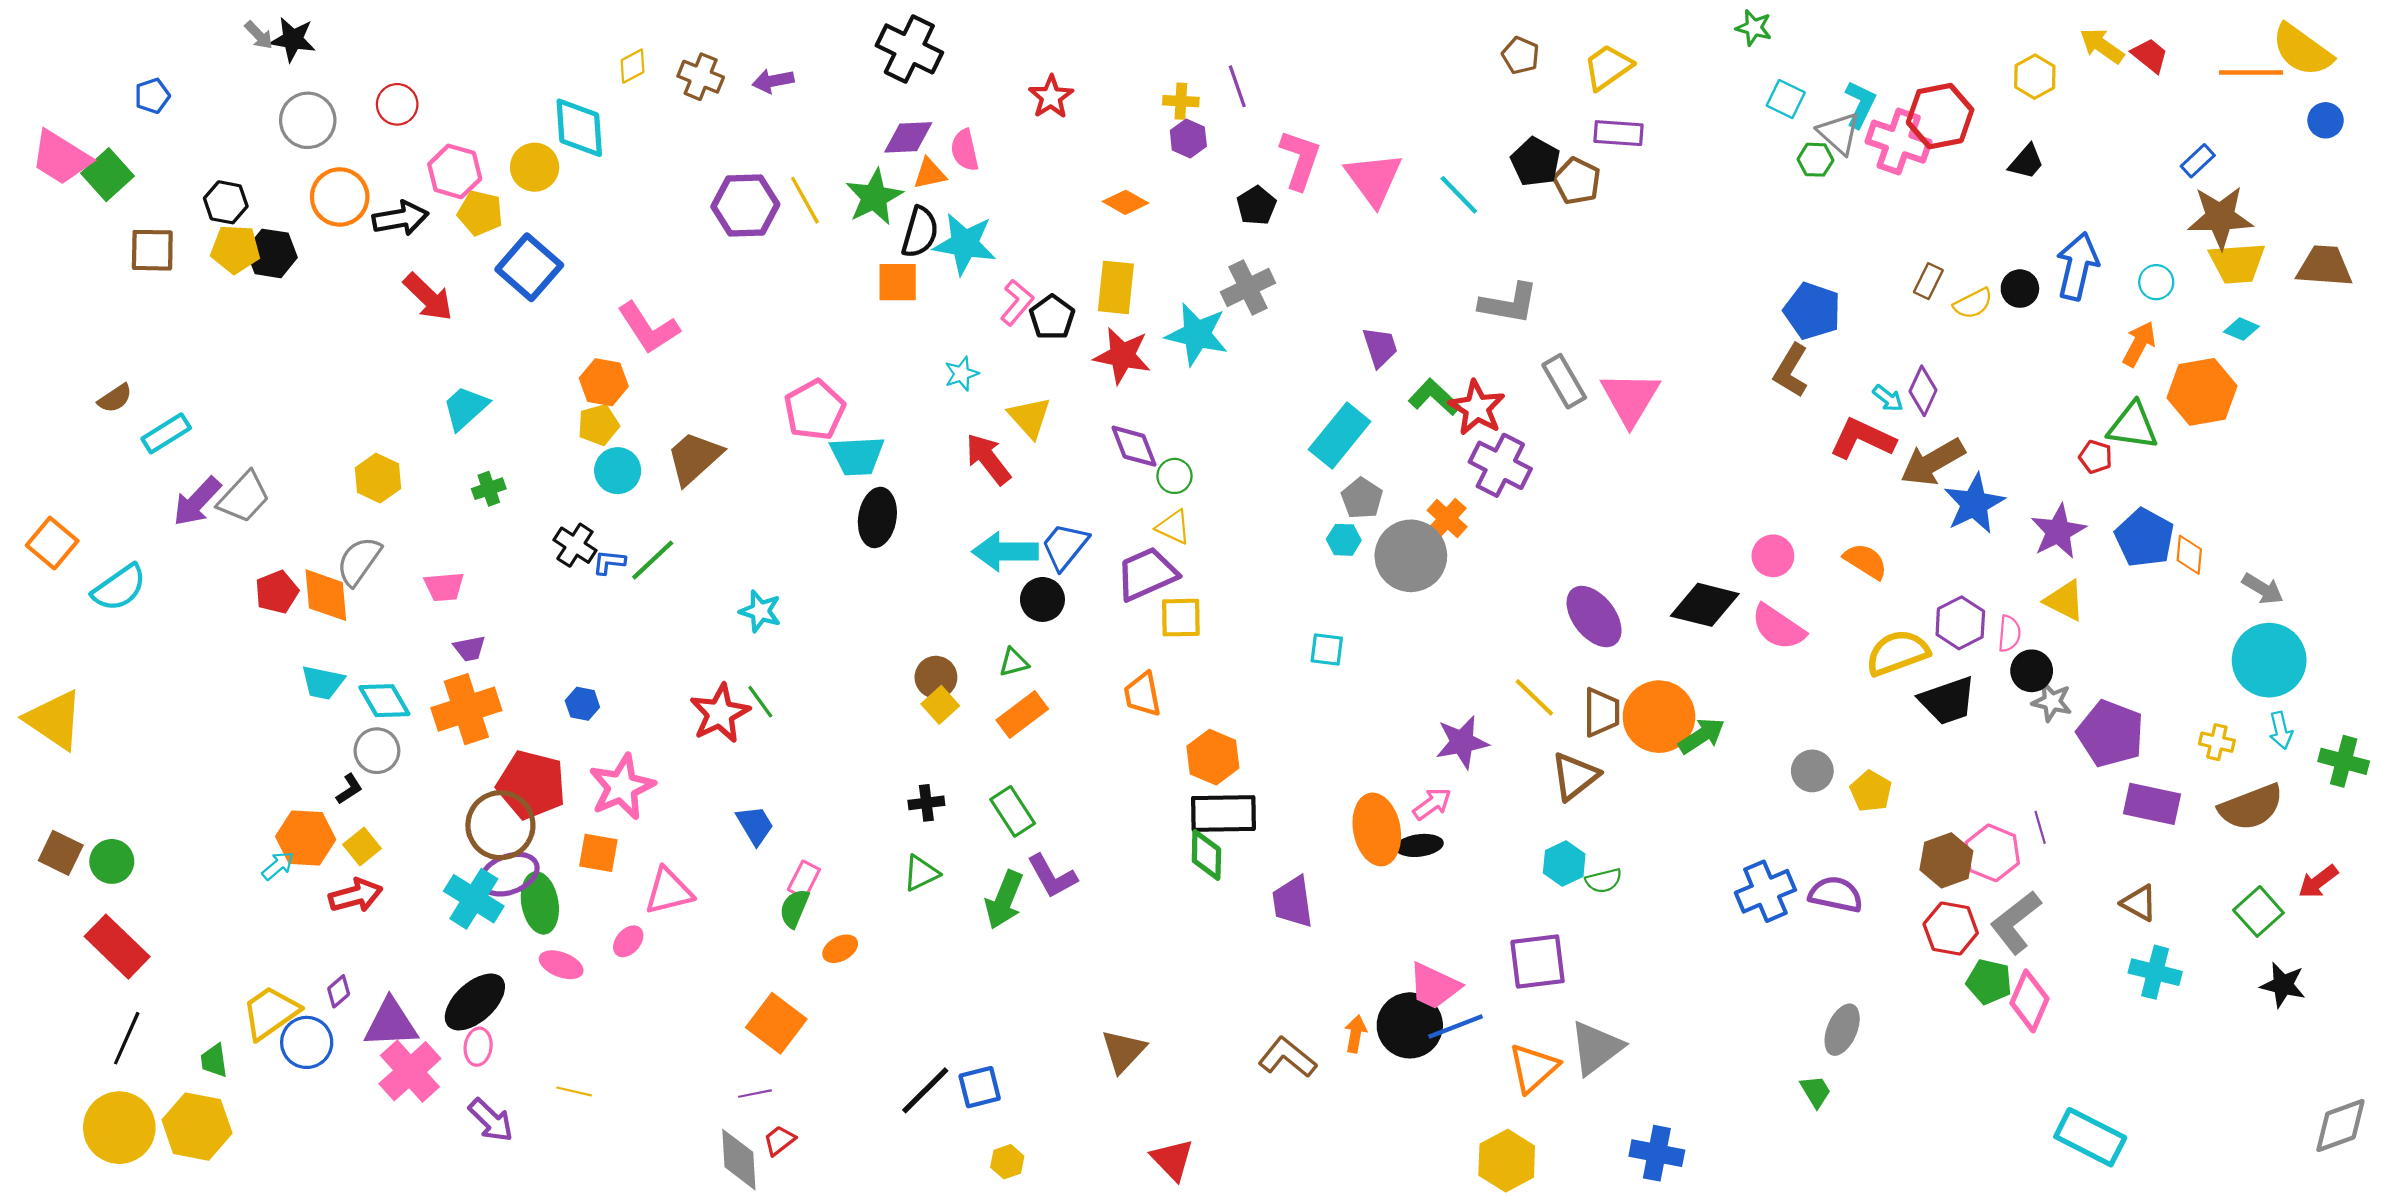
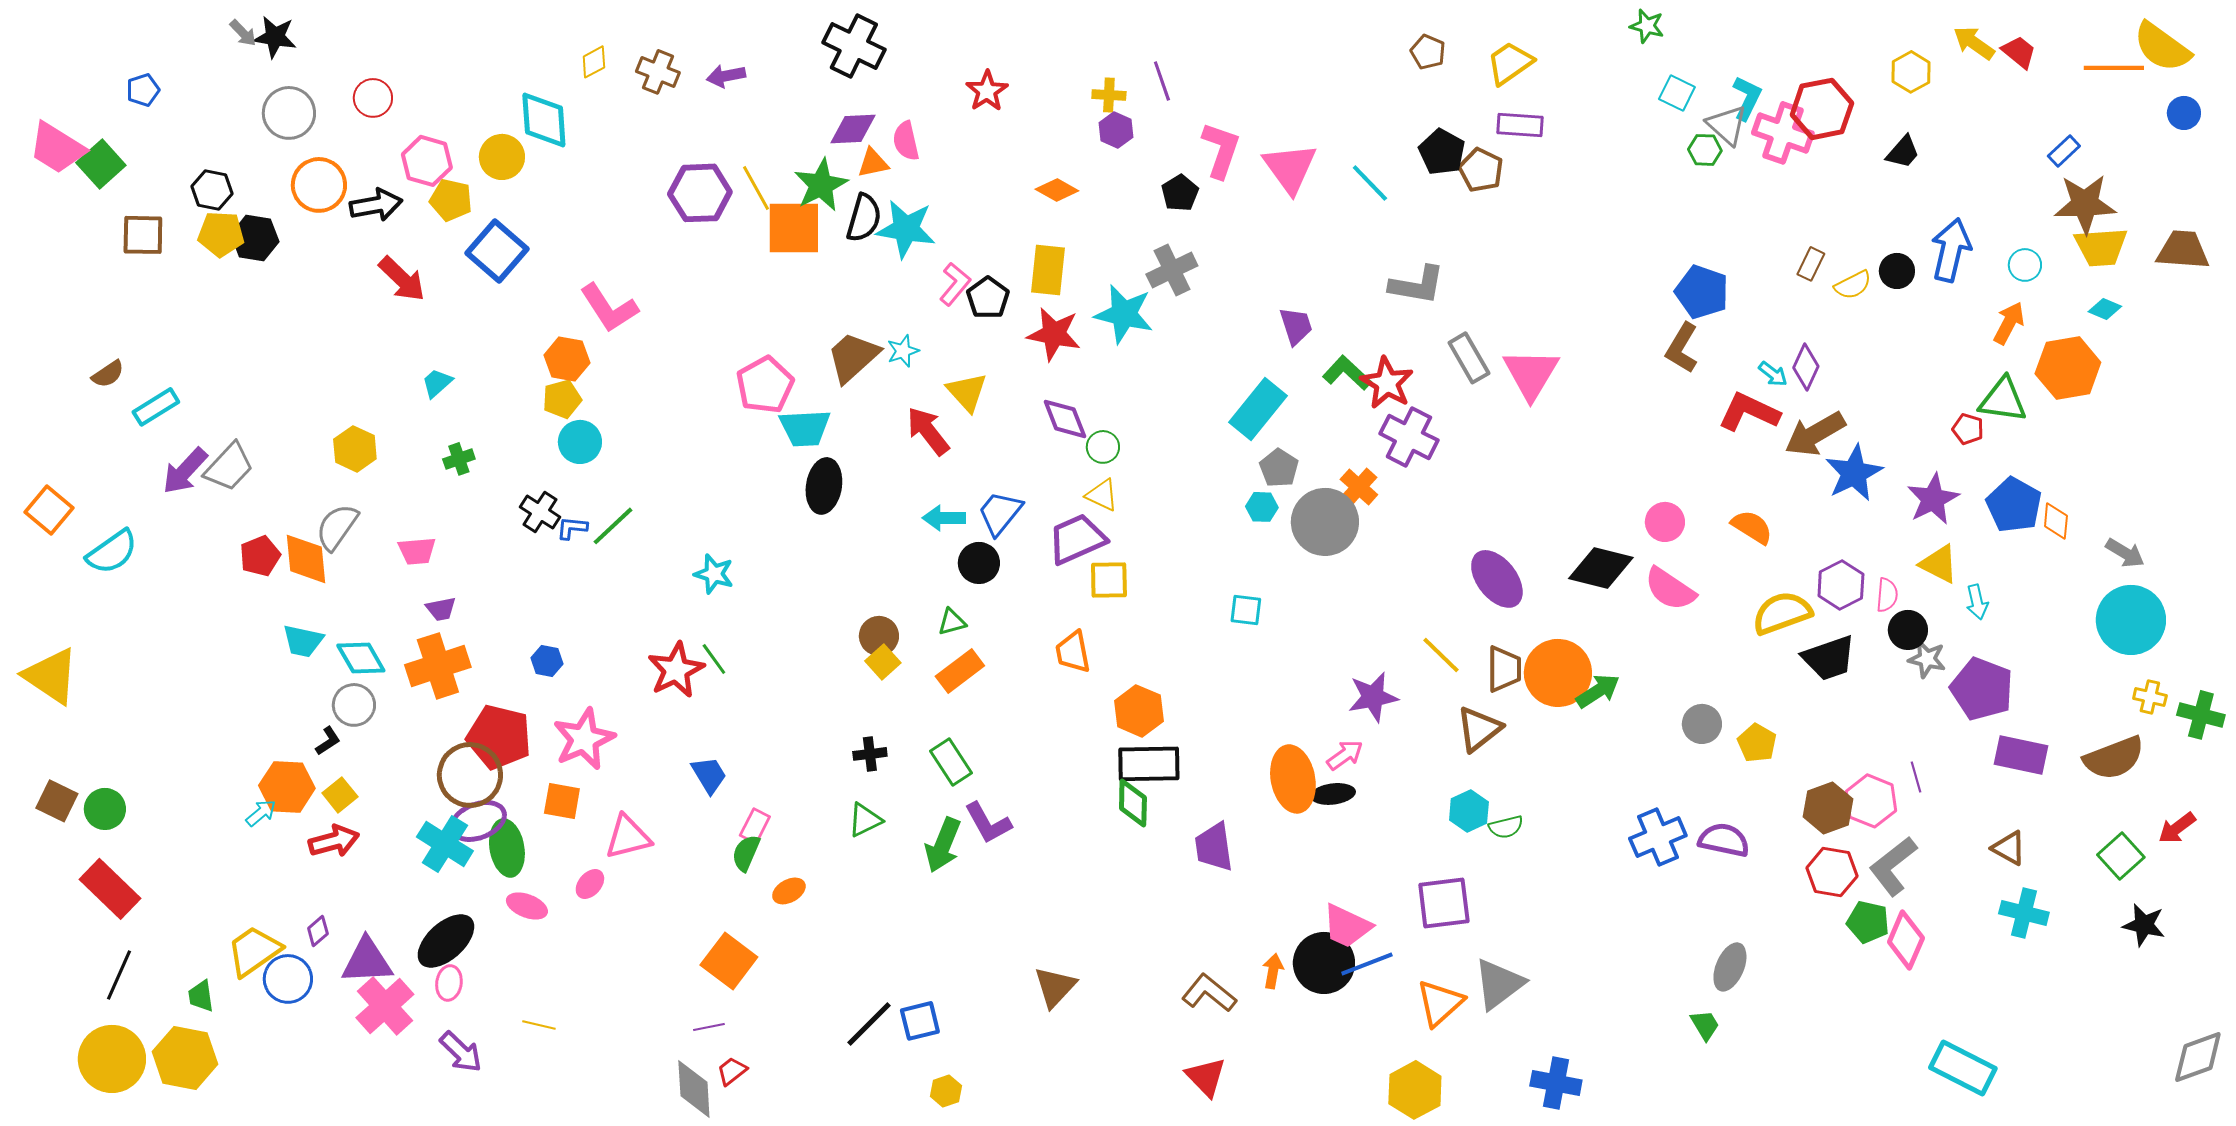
orange square: (898, 282) -> (794, 228), moved, size x1.4
cyan trapezoid: (465, 408) -> (437, 383), size x0.7
brown trapezoid: (694, 458) -> (853, 357), moved
cyan arrow: (1005, 552) -> (944, 518), size x0.7
cyan arrow: (2281, 730) -> (1977, 602), moved
yellow cross: (2217, 742) -> (2150, 697), moved
red triangle: (1172, 1160) -> (1206, 1077), moved

